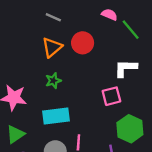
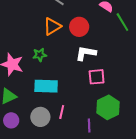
white L-shape: (126, 68) -> (86, 53), moved
green star: (53, 81) -> (40, 55), moved

